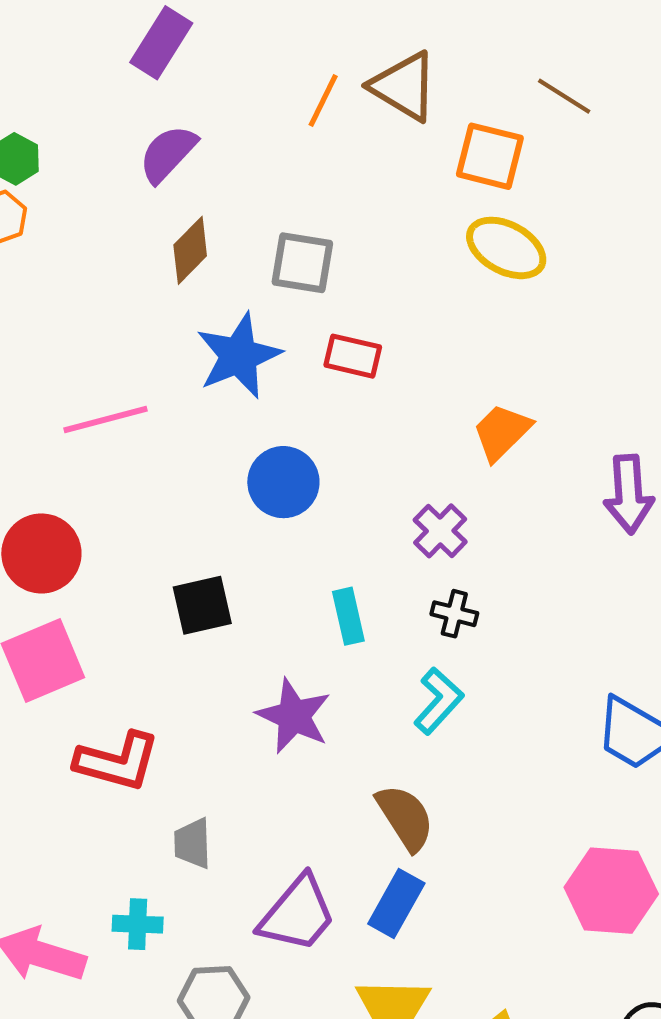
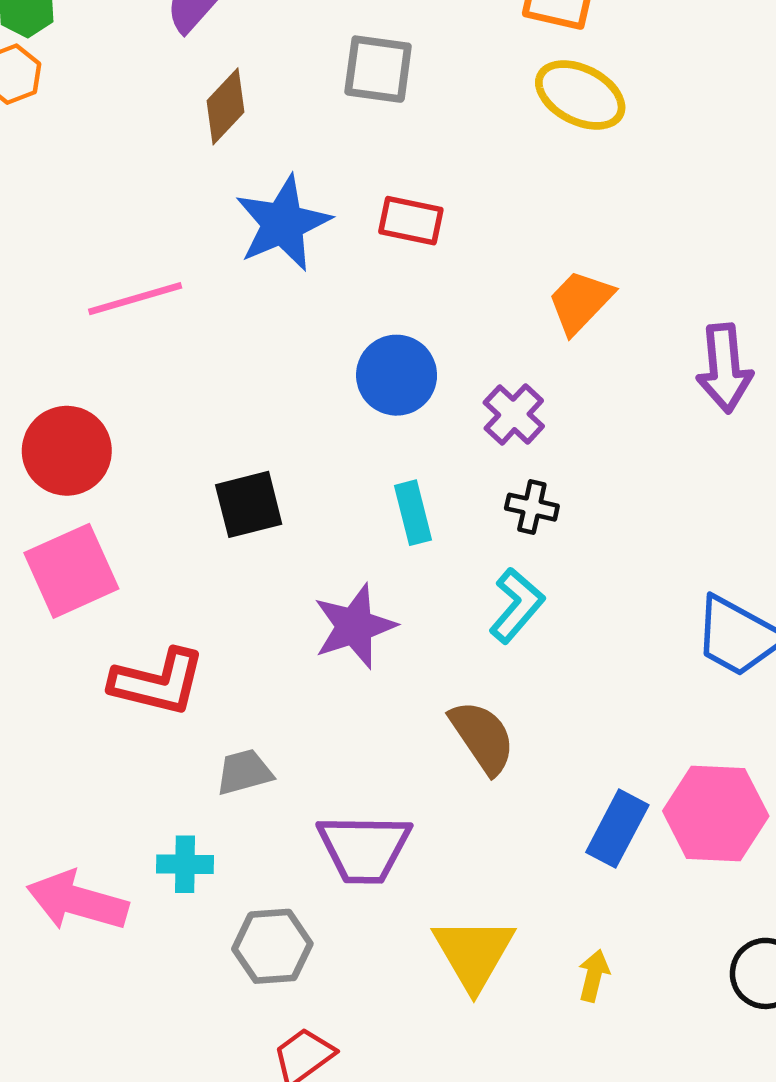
gray square: (302, 263) -> (378, 69), moved
blue circle: (283, 482) -> (397, 375), moved
purple star: (294, 716) -> (354, 626), turned 30
gray trapezoid: (192, 843) -> (244, 772), turned 78
blue rectangle: (396, 904) -> (617, 829), moved
purple trapezoid: (297, 914) -> (364, 848), turned 52

